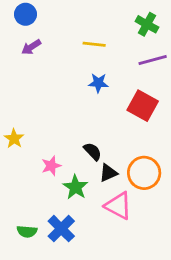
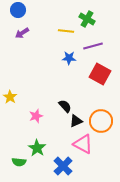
green cross: (147, 24) -> (87, 19), moved
purple line: (153, 60) -> (93, 46), moved
green star: (75, 187) -> (37, 148), moved
blue cross: (61, 229) -> (63, 166), moved

